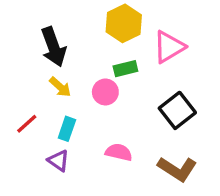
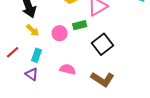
green rectangle: (125, 69) -> (80, 25), moved

